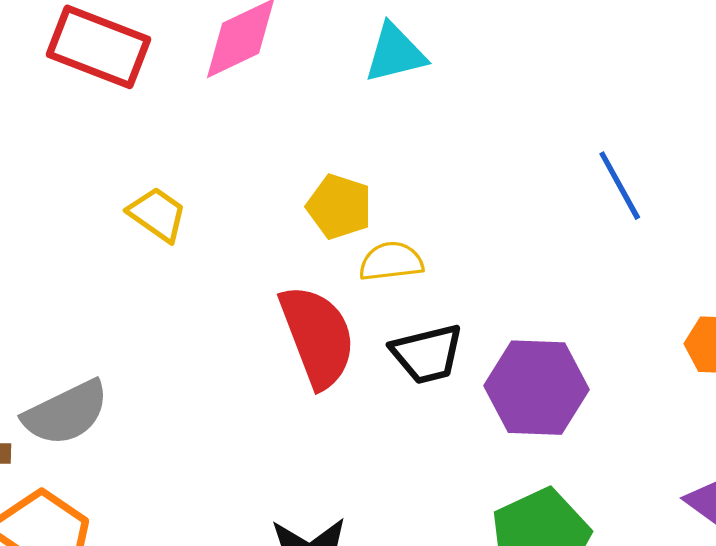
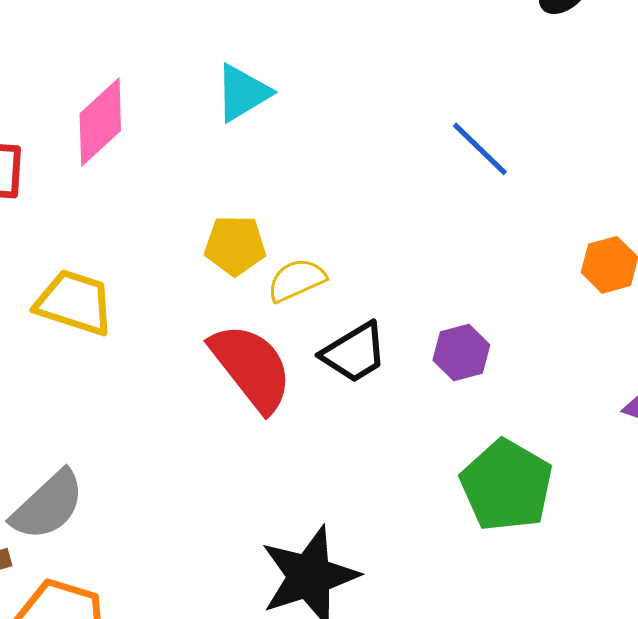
yellow trapezoid: (157, 214) -> (74, 303), size x1.4
purple hexagon: (536, 388) -> (461, 353), size x0.6

